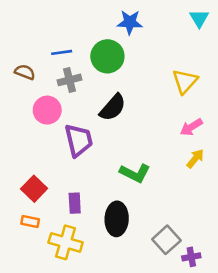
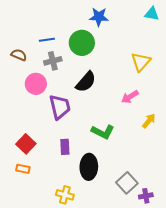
cyan triangle: (199, 18) -> (152, 14), turned -49
pink arrow: (191, 127) -> (130, 97), moved
purple rectangle: (75, 203) -> (65, 147), moved
yellow cross: (66, 242) -> (65, 195), moved, size x0.7

